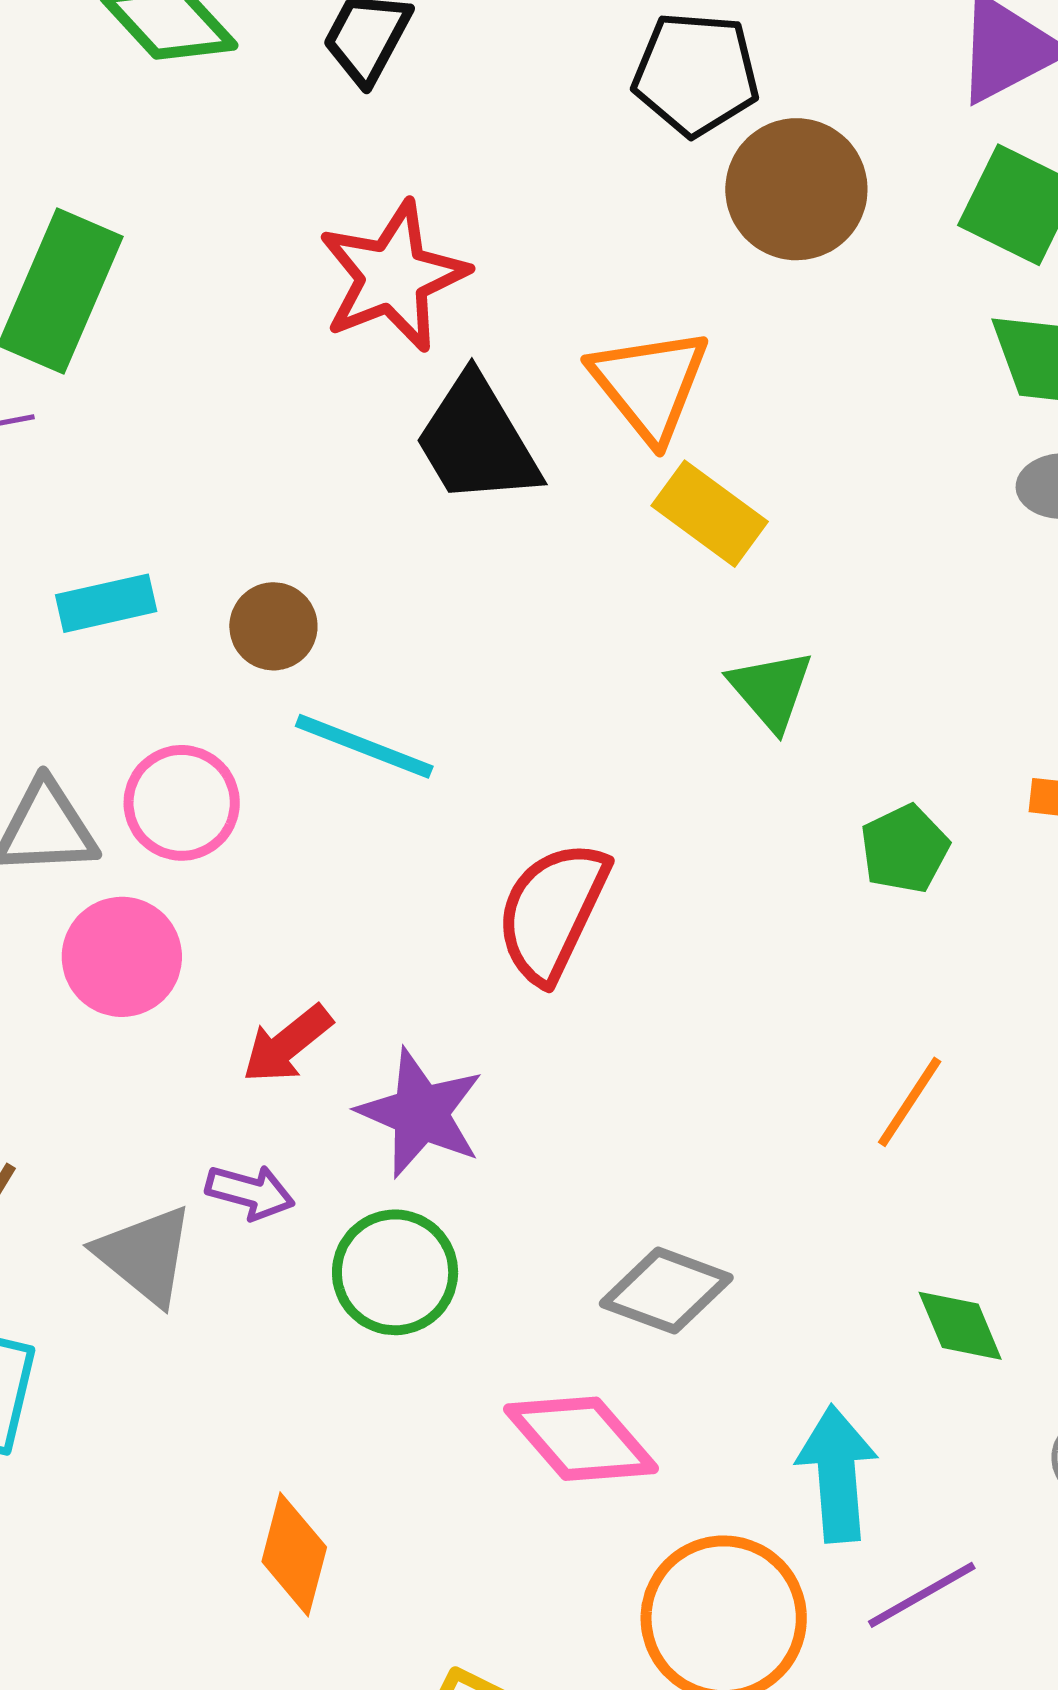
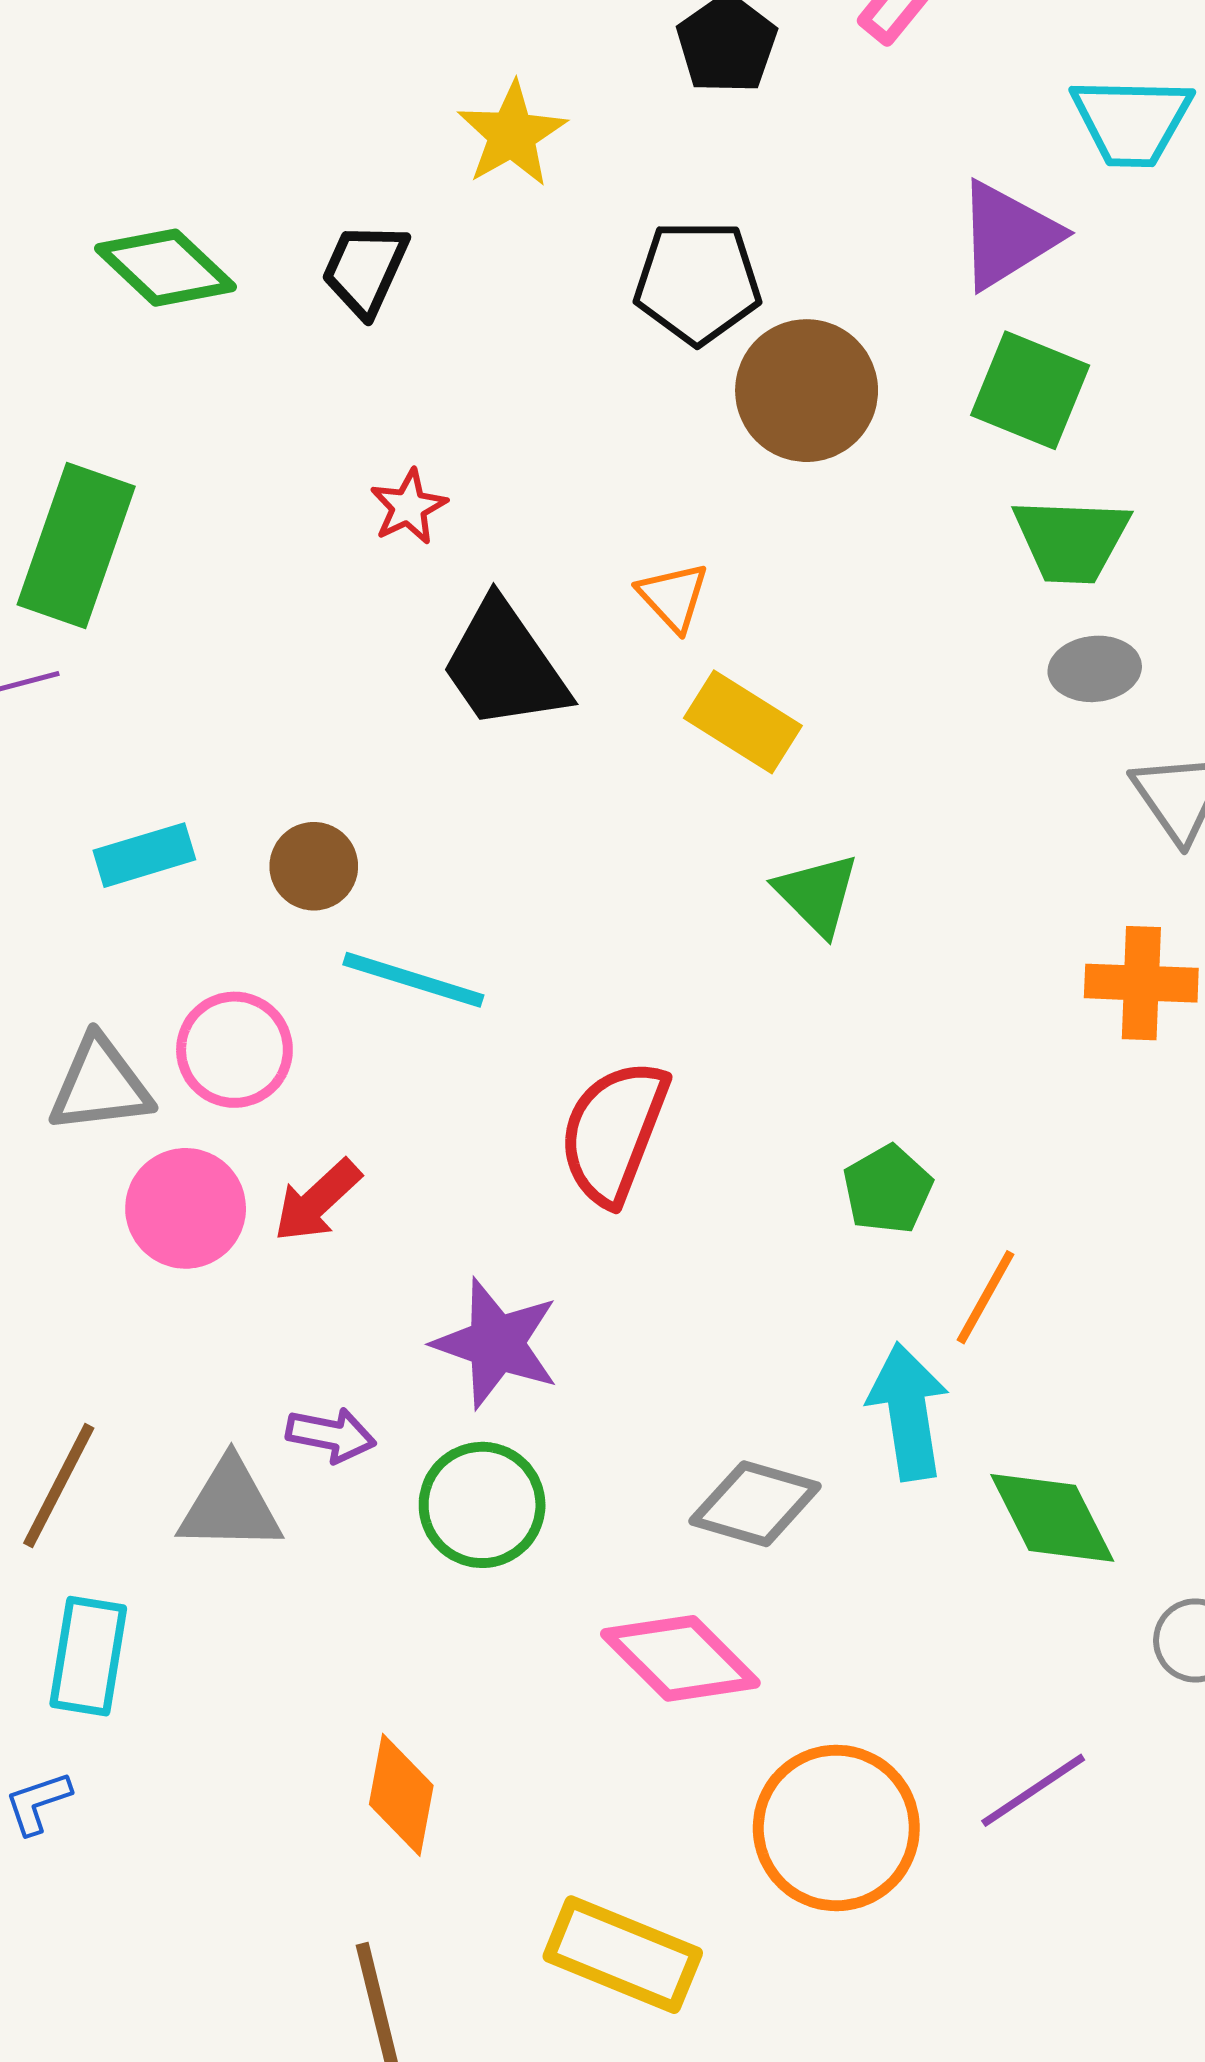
red star: (393, 276) -> (409, 507), size x0.5
orange triangle: (649, 384) -> (673, 597), size x0.6
green pentagon: (905, 849) -> (888, 1189), moved
red arrow: (287, 1044) -> (317, 1201), moved
gray triangle: (145, 1255) -> (230, 1506), turned -34
green diamond: (960, 1326) -> (1052, 1518), size x1.4
cyan arrow: (837, 1474) -> (908, 1412), moved

